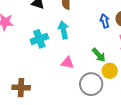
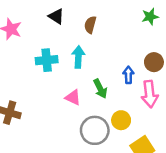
blue arrow: (105, 21) -> (128, 75), moved
green arrow: (99, 55) -> (100, 89), moved

